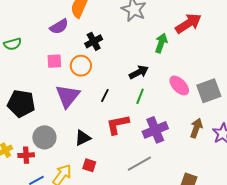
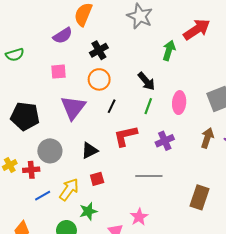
orange circle: (81, 66) -> (99, 79), moved
black arrow: (139, 72) -> (146, 81), turned 78
pink ellipse: (179, 85) -> (179, 103), moved, turned 50
purple cross: (155, 130) -> (165, 141), size x0.7
gray line: (139, 164) -> (149, 176), turned 30
red square: (89, 165) -> (97, 179), turned -32

